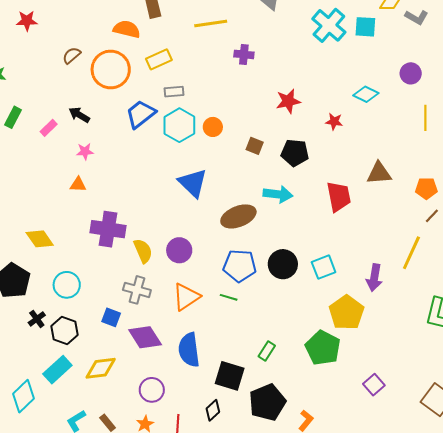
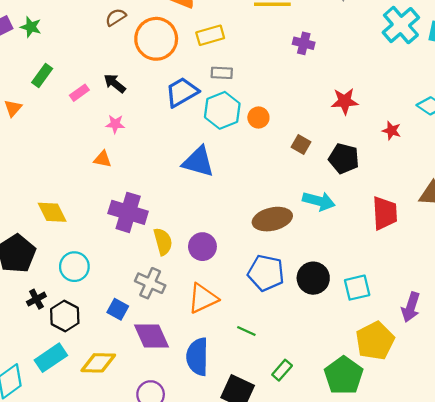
blue triangle: (193, 183) -> (198, 162), moved, turned -36
green line: (229, 297) -> (246, 331), moved

